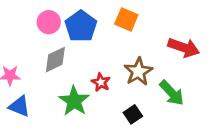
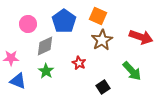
pink circle: (49, 22) -> (28, 24), moved
brown star: (138, 72) -> (102, 40), moved
green star: (74, 101) -> (46, 71), moved, size x0.7

